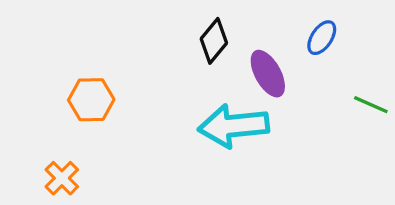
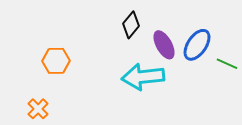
blue ellipse: (322, 38) -> (197, 45), moved, size x1.5

